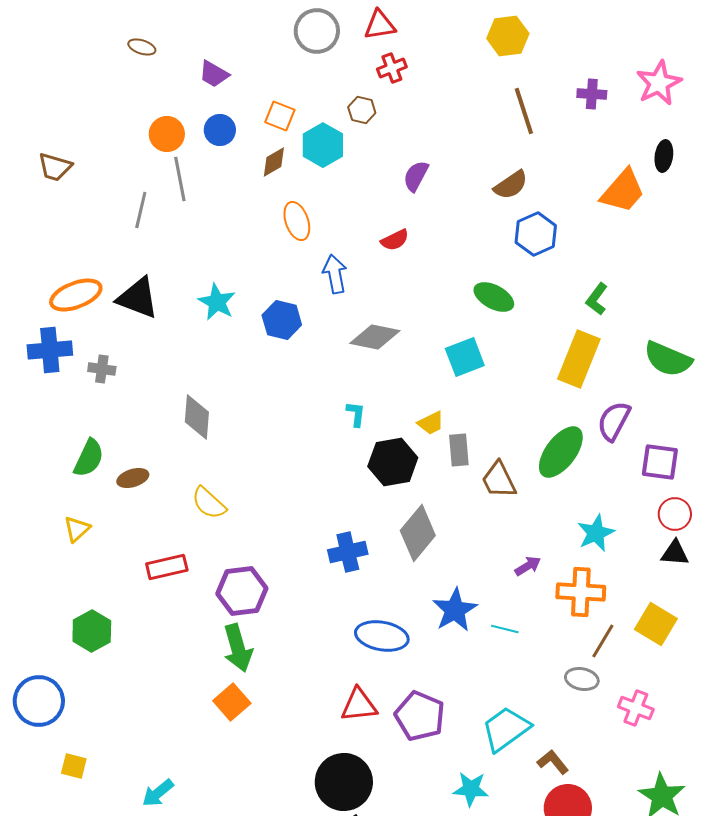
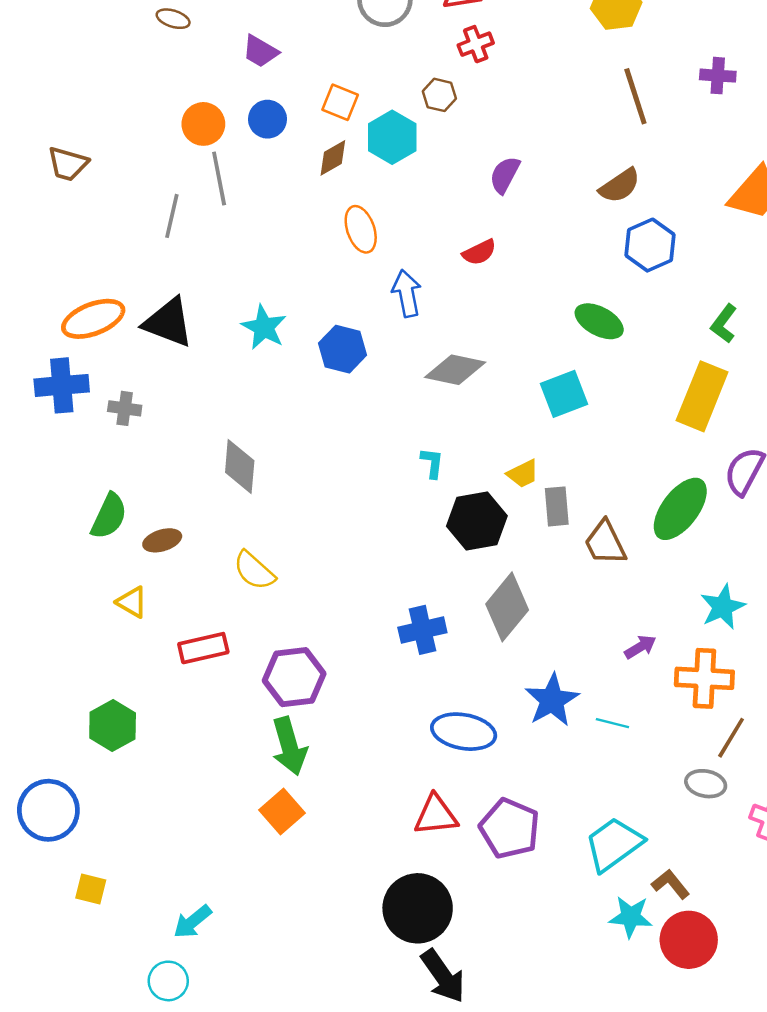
yellow triangle: (77, 529) -> (132, 602), moved, turned -48
cyan star: (471, 789) -> (631, 917), moved

